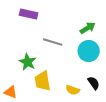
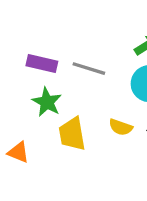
purple rectangle: (29, 14) -> (42, 64), moved
yellow semicircle: (73, 90) -> (121, 127), moved

